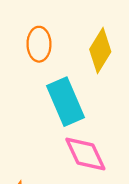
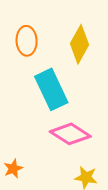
pink diamond: (85, 154) -> (70, 134), turned -30

